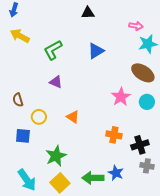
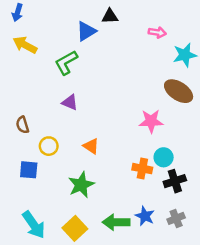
pink arrow: (136, 26) -> (157, 32), moved
blue triangle: (96, 51) -> (86, 31), moved
pink star: (121, 97) -> (151, 121), turned 30
cyan circle: (147, 102) -> (164, 157), moved
green star: (56, 156) -> (81, 185), moved
gray cross: (147, 166) -> (176, 218), moved, turned -32

